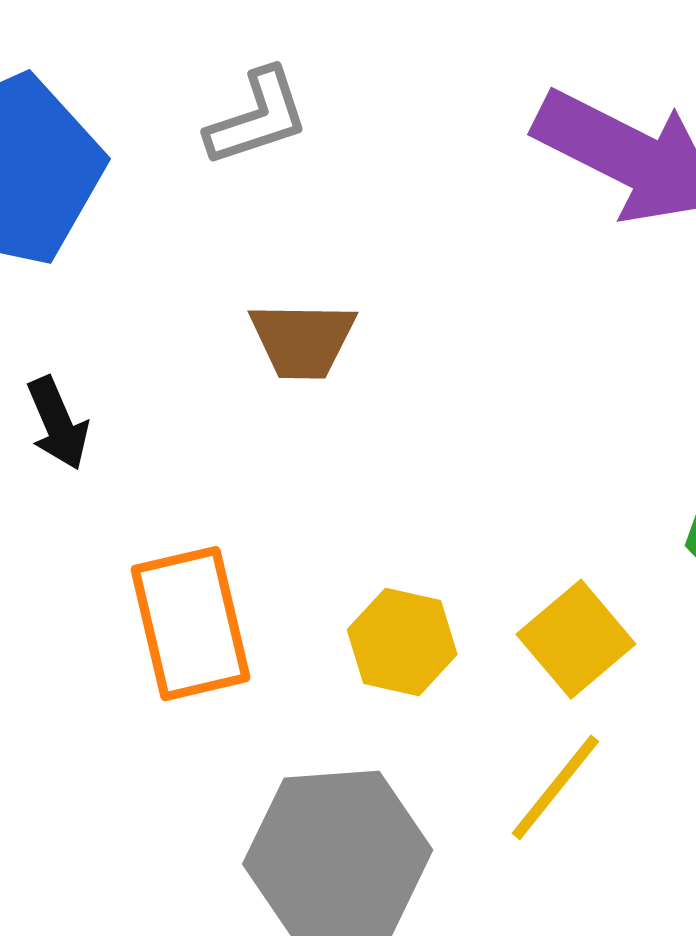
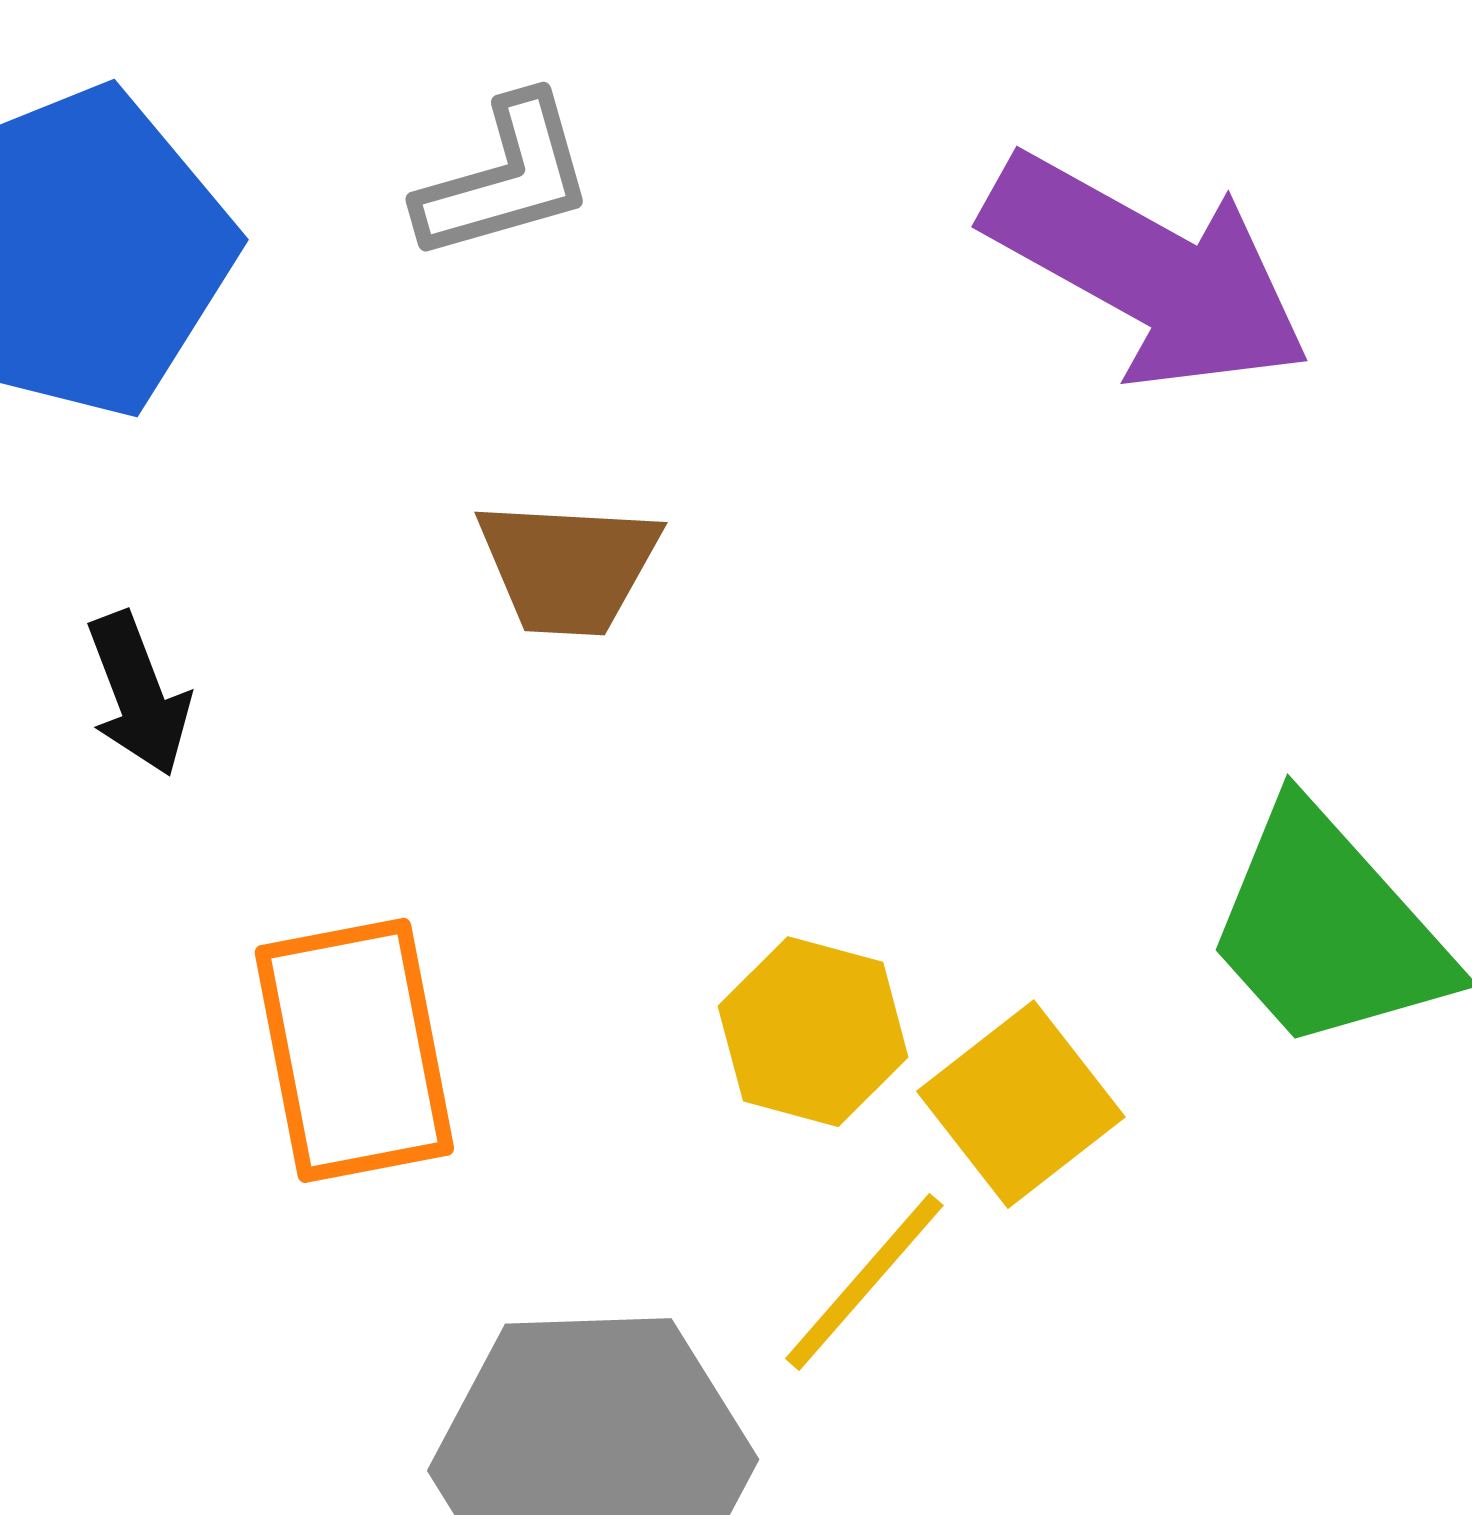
yellow hexagon: (402, 642) -> (813, 1032), moved
yellow line: (555, 787) -> (864, 1282), moved

